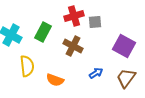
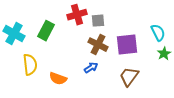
brown cross: (73, 46) -> (98, 45), moved
purple square: (124, 46) -> (127, 45), turned -35
blue arrow: (96, 73) -> (91, 68), moved

